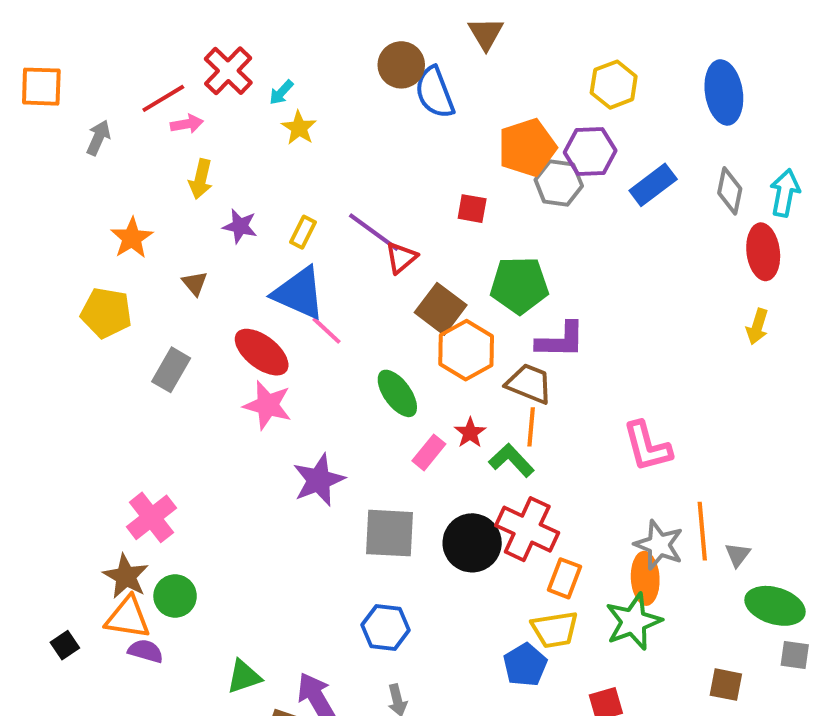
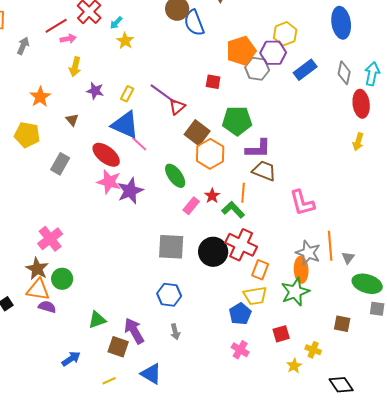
yellow hexagon: (614, 85) -> (285, 34), moved
brown trapezoid: (529, 384) -> (264, 171), moved
purple star: (319, 480) -> (130, 191), moved

